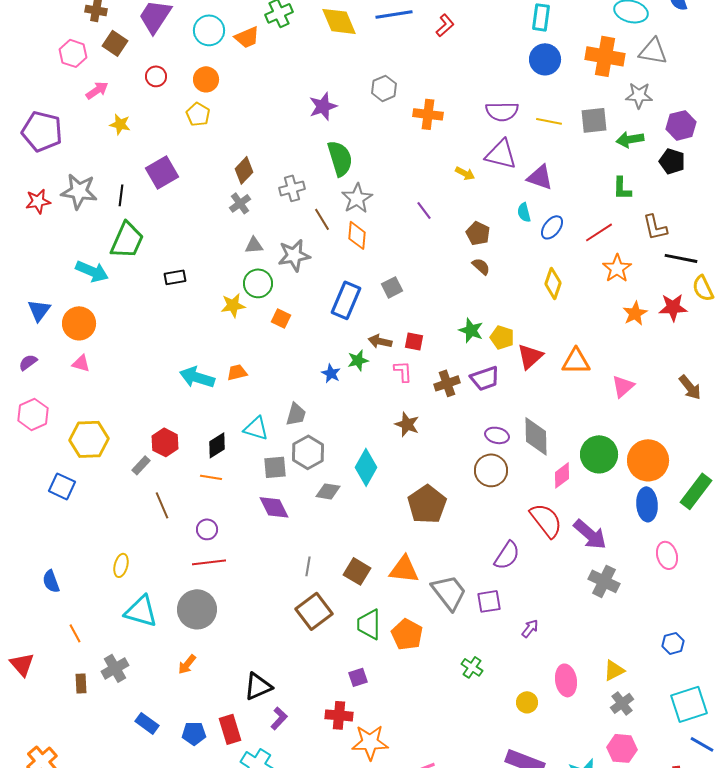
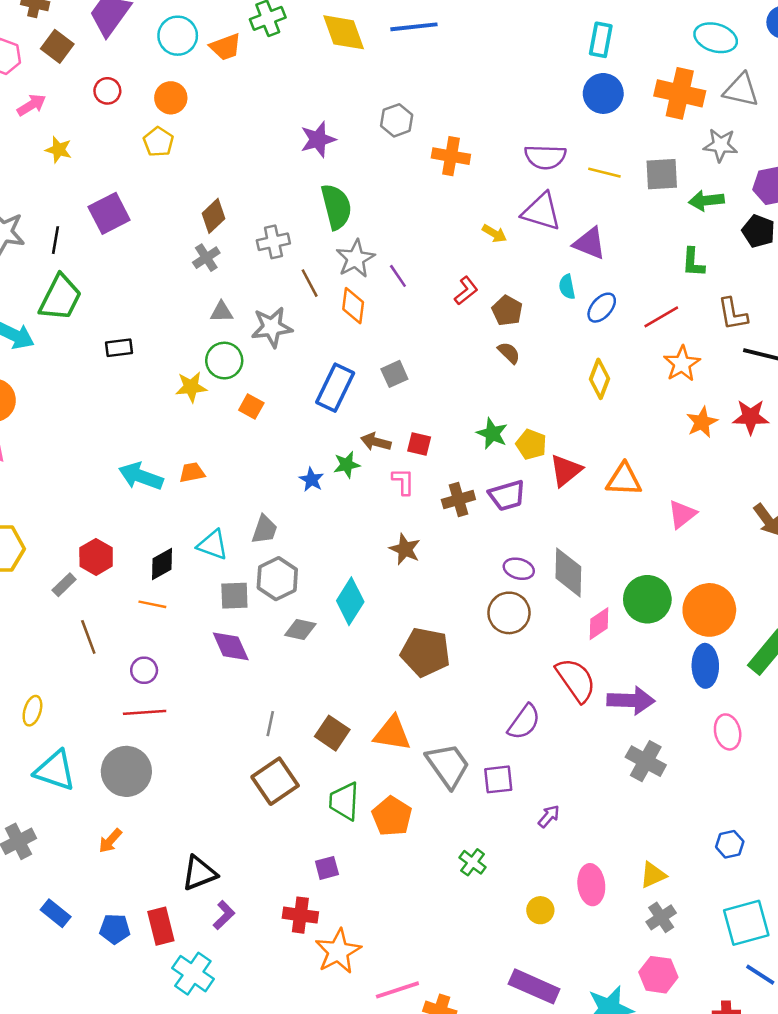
red L-shape: (445, 25) -> (466, 291), moved
purple line: (424, 210) -> (398, 276), moved
brown pentagon: (427, 504) -> (425, 652), turned -30
purple arrow: (590, 534) -> (631, 700), turned -42
orange star: (370, 742) -> (338, 951), turned -30

